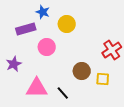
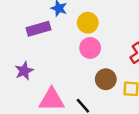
pink circle: (47, 47) -> (90, 48), moved

